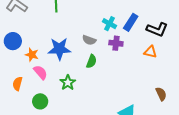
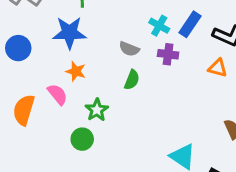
blue star: (59, 49) -> (69, 33), moved
orange star: (32, 55) -> (76, 71), moved
orange semicircle: (17, 84) -> (24, 110), size x1.5
green circle: (40, 101) -> (82, 139), moved

